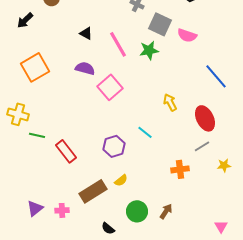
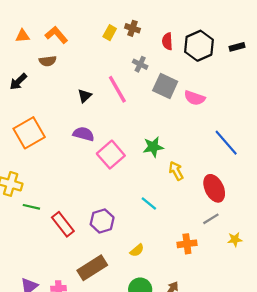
black triangle: (86, 33) -> (85, 96), turned 48
pink line: (118, 44) -> (117, 89), moved
green star: (149, 50) -> (153, 147), moved
purple hexagon: (114, 146) -> (102, 221), moved
yellow semicircle: (121, 180) -> (137, 250), moved

